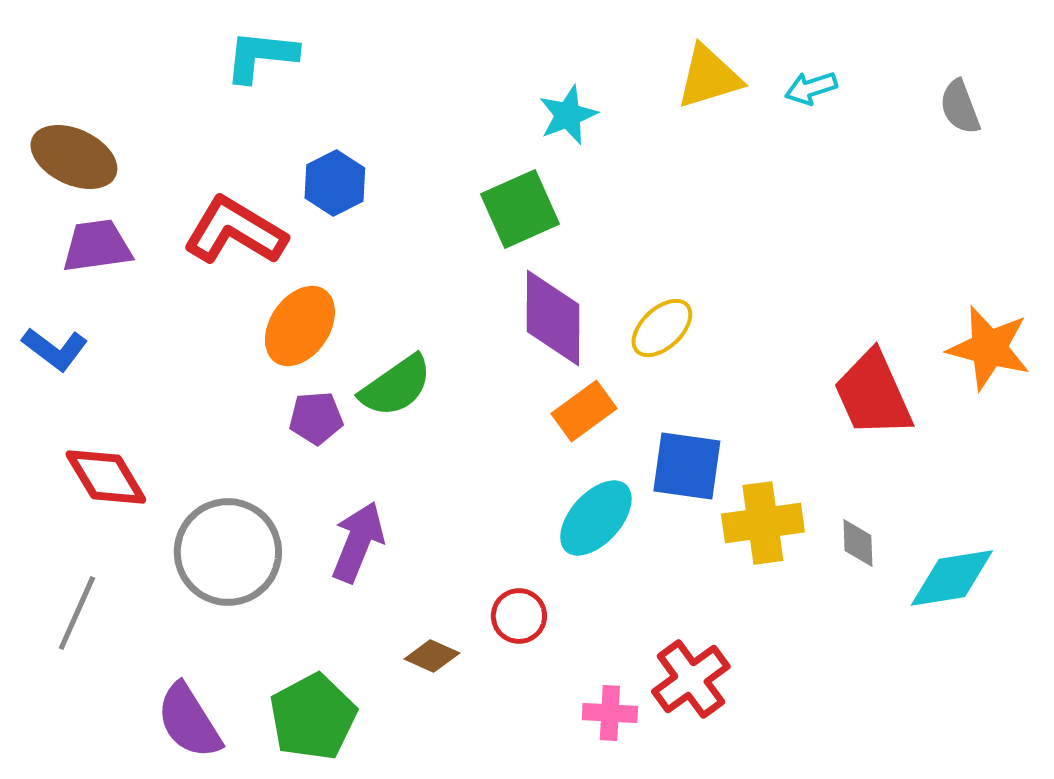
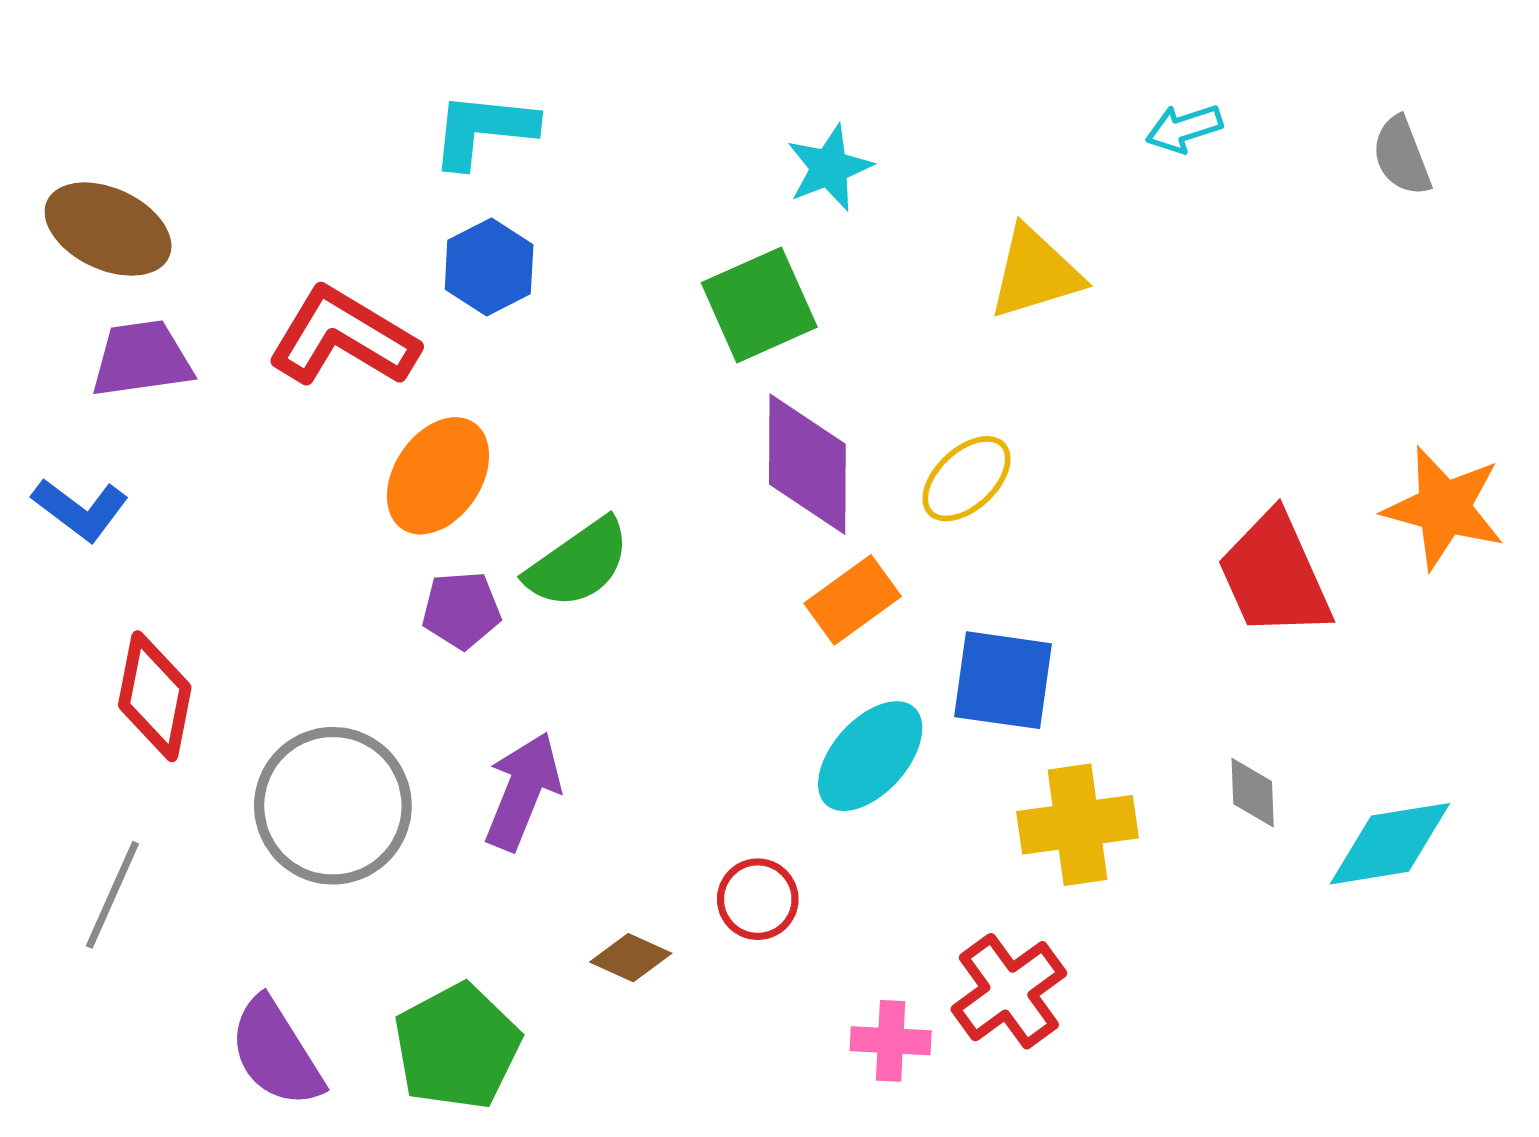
cyan L-shape: (261, 56) -> (483, 130), moved
yellow triangle: (709, 77) -> (1035, 273), moved
red diamond: (106, 477) -> (155, 696), turned 42
yellow cross: (763, 523) -> (1077, 825), moved

